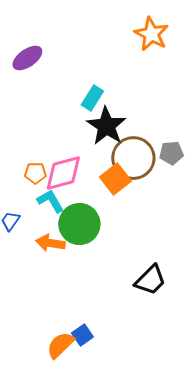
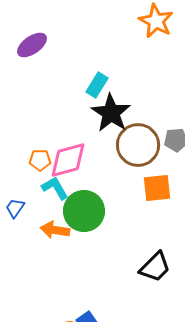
orange square: (115, 179) -> (157, 188), moved, turned 32

